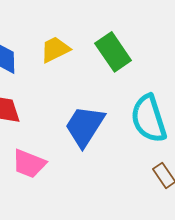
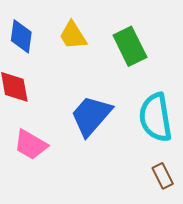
yellow trapezoid: (55, 49) -> (73, 35), turned -104

